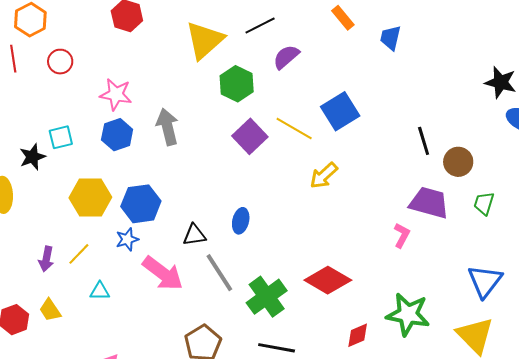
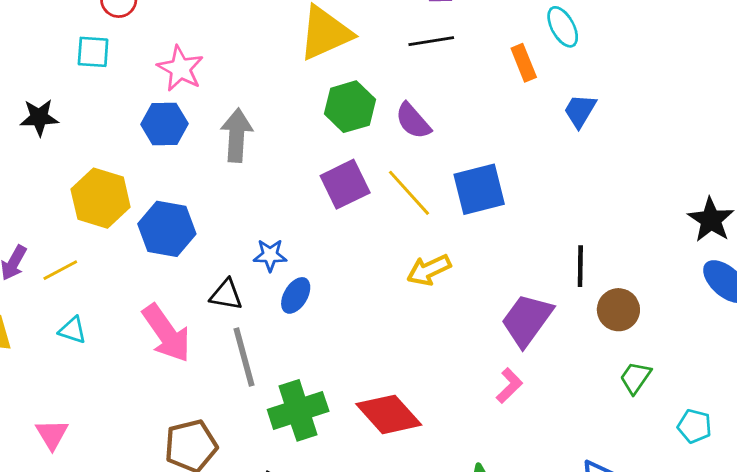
black line: (260, 26) -> (431, 41), moved
purple semicircle: (286, 57) -> (413, 121), moved, turned -108
cyan square: (61, 137) -> (93, 52), moved
purple trapezoid: (429, 203) -> (527, 320), moved, turned -87
blue star: (127, 239) -> (270, 255), moved

